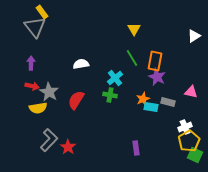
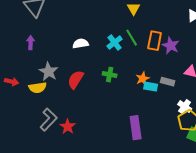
purple star: (157, 77) -> (171, 46), moved
cyan cross: (115, 78) -> (115, 43), moved
red arrow: (32, 86) -> (12, 82), moved
white cross: (185, 127) -> (185, 107), turned -32
purple rectangle: (136, 148) -> (136, 128), size x1.6

